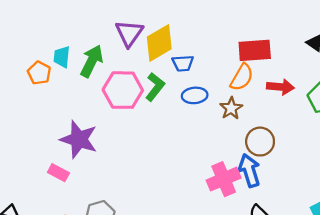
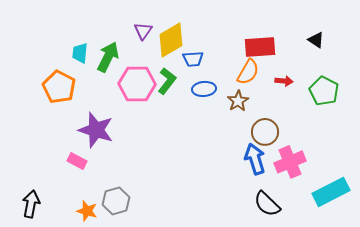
purple triangle: (129, 33) -> (143, 31), size x0.7
orange pentagon: (39, 73) -> (59, 87), moved, size x1.5
red arrow: (280, 87) -> (284, 81), size x0.7
pink cross: (224, 179) -> (290, 162), moved

